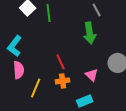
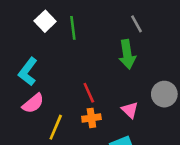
pink semicircle: (19, 70) -> (33, 103), turned 54

